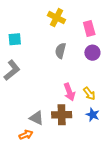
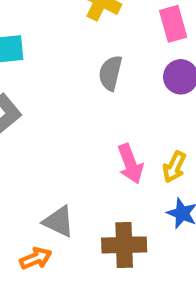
yellow arrow: (89, 94) -> (174, 167), turned 64
brown cross: (62, 115) -> (124, 245), moved

